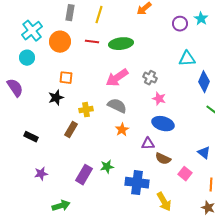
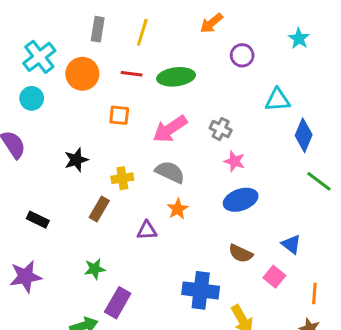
purple circle: (180, 24) -> (242, 55), moved
orange square: (66, 78) -> (119, 115), moved
blue ellipse: (163, 124) -> (241, 200), turned -35
purple triangle: (148, 144) -> (147, 230), moved
blue triangle: (204, 153) -> (291, 244), moved
green star: (107, 167) -> (95, 269), moved
purple star: (41, 174) -> (26, 277), moved, size x1.5
purple rectangle: (84, 175) -> (118, 303), moved

